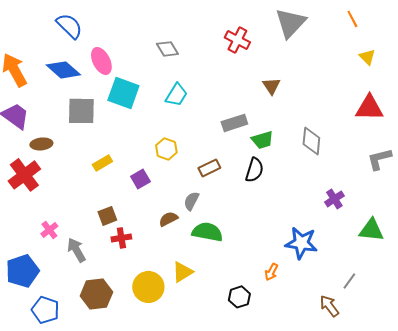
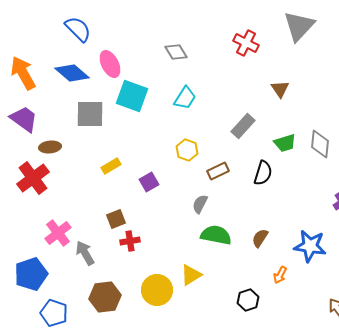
gray rectangle: (234, 123) -> (243, 126), turned -30
green trapezoid: (262, 140) -> (285, 143), moved
yellow hexagon: (166, 149) -> (187, 150), moved
brown semicircle: (168, 219) -> (260, 238), moved, turned -30
pink cross: (49, 230) -> (58, 233), size x1.5

